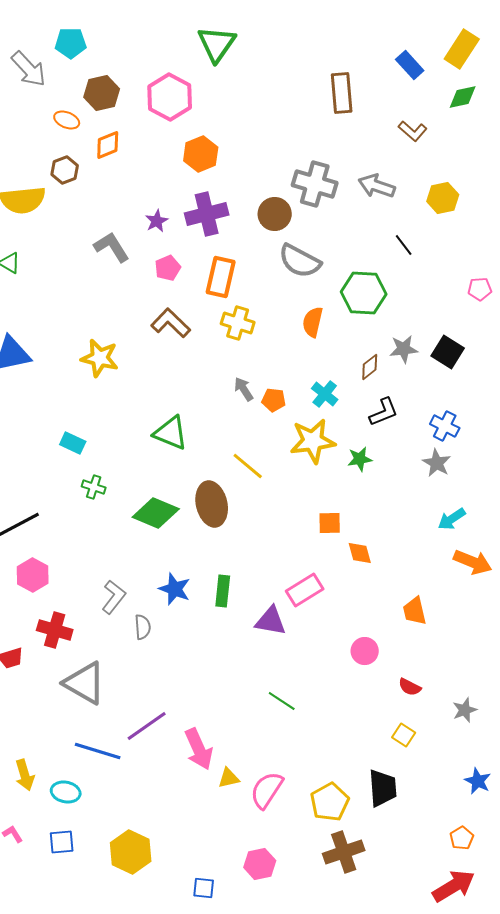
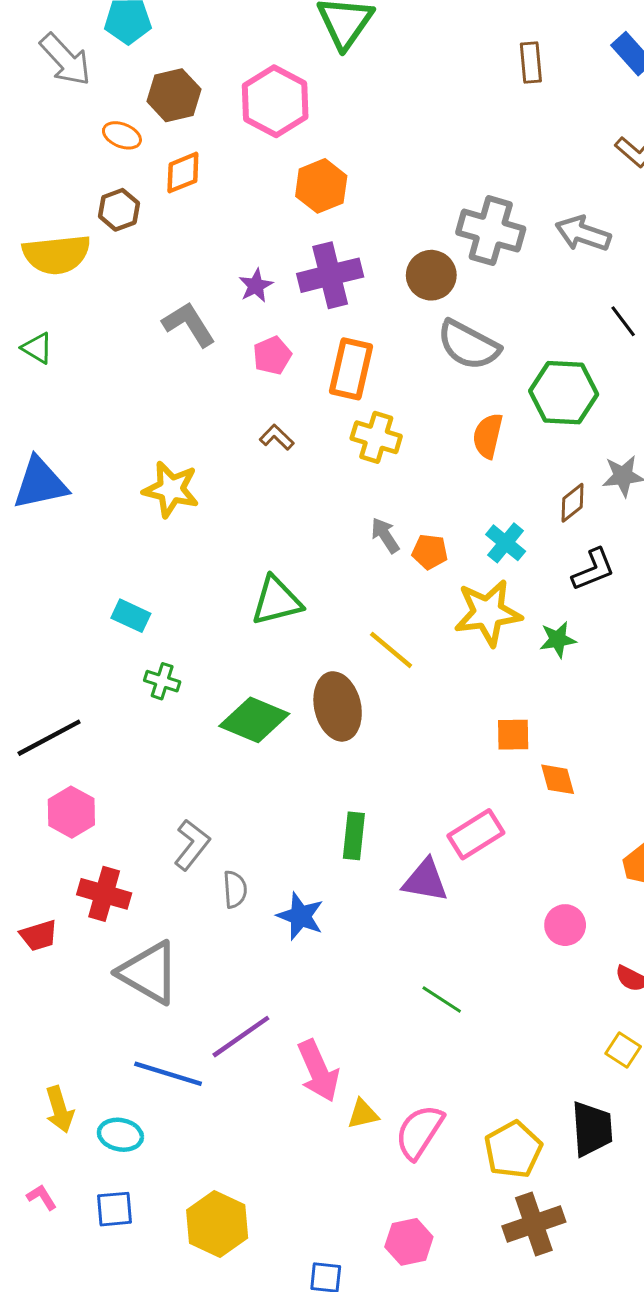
brown rectangle: (342, 93) -> (531, 63), moved, size x0.7
brown L-shape: (171, 323) -> (277, 437), size x0.6
green triangle: (171, 433) -> (277, 601), turned -36
blue star: (175, 589) -> (300, 916), moved

